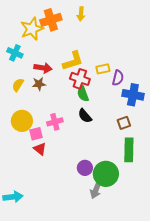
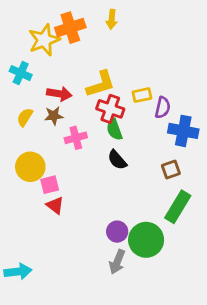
pink cross: (55, 122) -> (76, 138), moved
green rectangle: (129, 150) -> (178, 207), turned 30
gray arrow: (96, 190) -> (117, 262), moved

